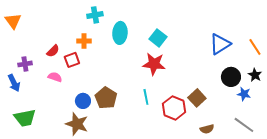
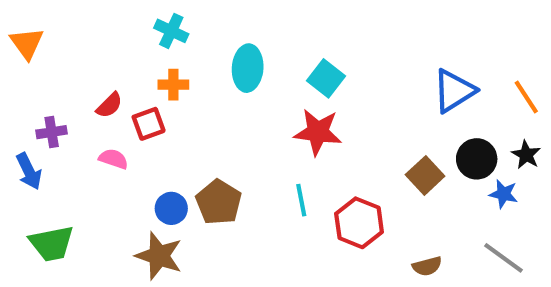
cyan cross: (95, 15) -> (171, 31), moved, turned 35
brown square: (197, 98) -> (425, 175), moved

